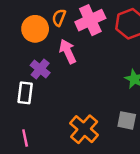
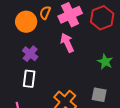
pink arrow: (68, 51) -> (67, 43), moved
white rectangle: (25, 93) -> (29, 79), moved

